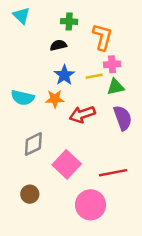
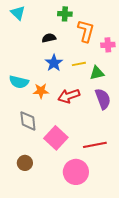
green cross: (69, 21) -> (65, 14), moved
pink cross: (112, 64) -> (108, 45), moved
orange star: (55, 99) -> (41, 91), moved
gray diamond: (33, 144) -> (28, 121), turned -70

